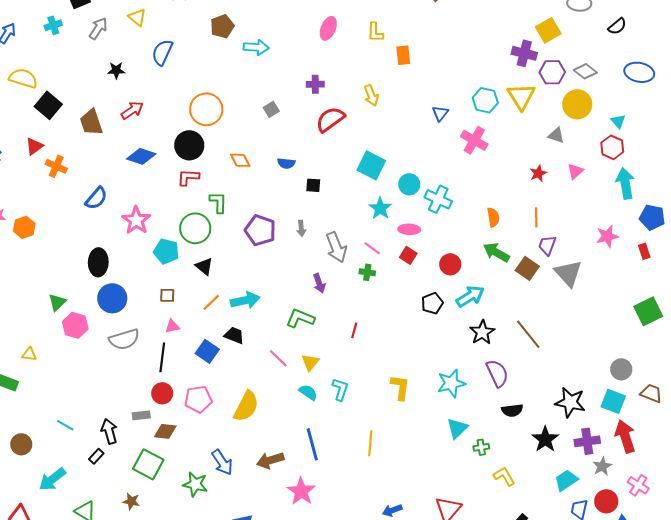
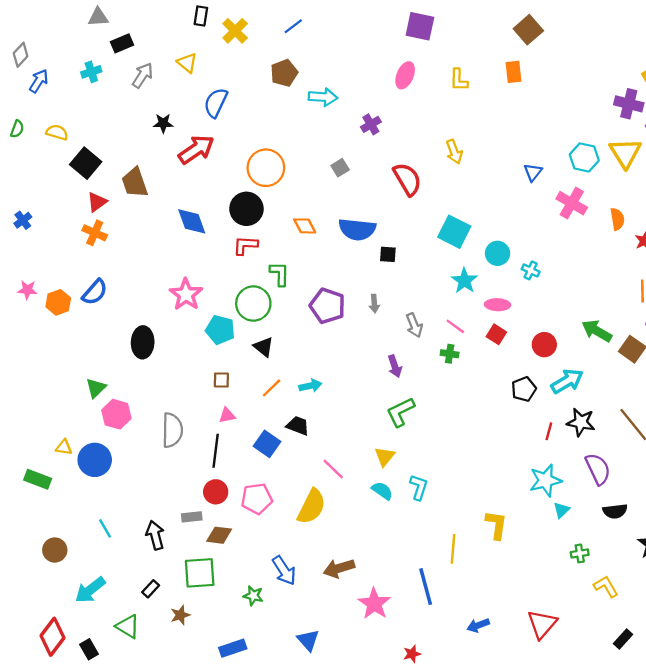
orange rectangle: (403, 55) -> (513, 72), moved
yellow semicircle: (23, 78) -> (57, 132), size x0.7
purple cross: (315, 84) -> (371, 124), moved, turned -30
red arrow: (132, 110) -> (196, 149), moved, size x1.4
red semicircle: (330, 119) -> (407, 179), turned 96
red triangle: (34, 146) -> (97, 202), moved
blue diamond: (141, 156) -> (192, 221), turned 52
blue semicircle: (286, 163) -> (357, 229), size x1.8
blue semicircle: (96, 198) -> (95, 292), moved
cyan cross: (438, 199) -> (531, 270), size x0.6
orange semicircle: (493, 217) -> (617, 219), moved
gray arrow: (336, 247) -> (414, 325), size x0.7
blue circle: (112, 298) -> (95, 460), moved
cyan arrow: (245, 300) -> (310, 386), size x0.7
green L-shape: (300, 318) -> (401, 412), moved, turned -48
red line: (354, 330) -> (549, 431), moved
black star: (482, 332) -> (581, 422), turned -30
gray semicircle: (124, 339) -> (172, 430), turned -72
pink line: (278, 358) -> (333, 469), moved
yellow L-shape: (400, 387) -> (496, 525), moved
cyan line: (65, 425) -> (105, 528), turned 30
cyan triangle: (457, 428) -> (561, 510), moved, size x0.7
blue line: (312, 444) -> (426, 587), moved
black rectangle: (96, 456) -> (151, 589), moved
green square: (148, 464) -> (200, 573), turned -32
green star: (195, 484) -> (253, 596), size x0.7
brown star: (131, 501) -> (180, 615), turned -30

